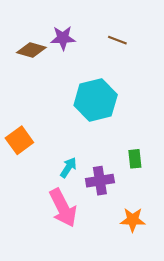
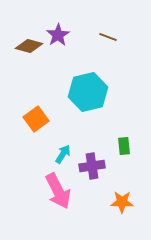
purple star: (63, 38) -> (58, 35), turned -30
orange square: (19, 140) -> (36, 119), moved

